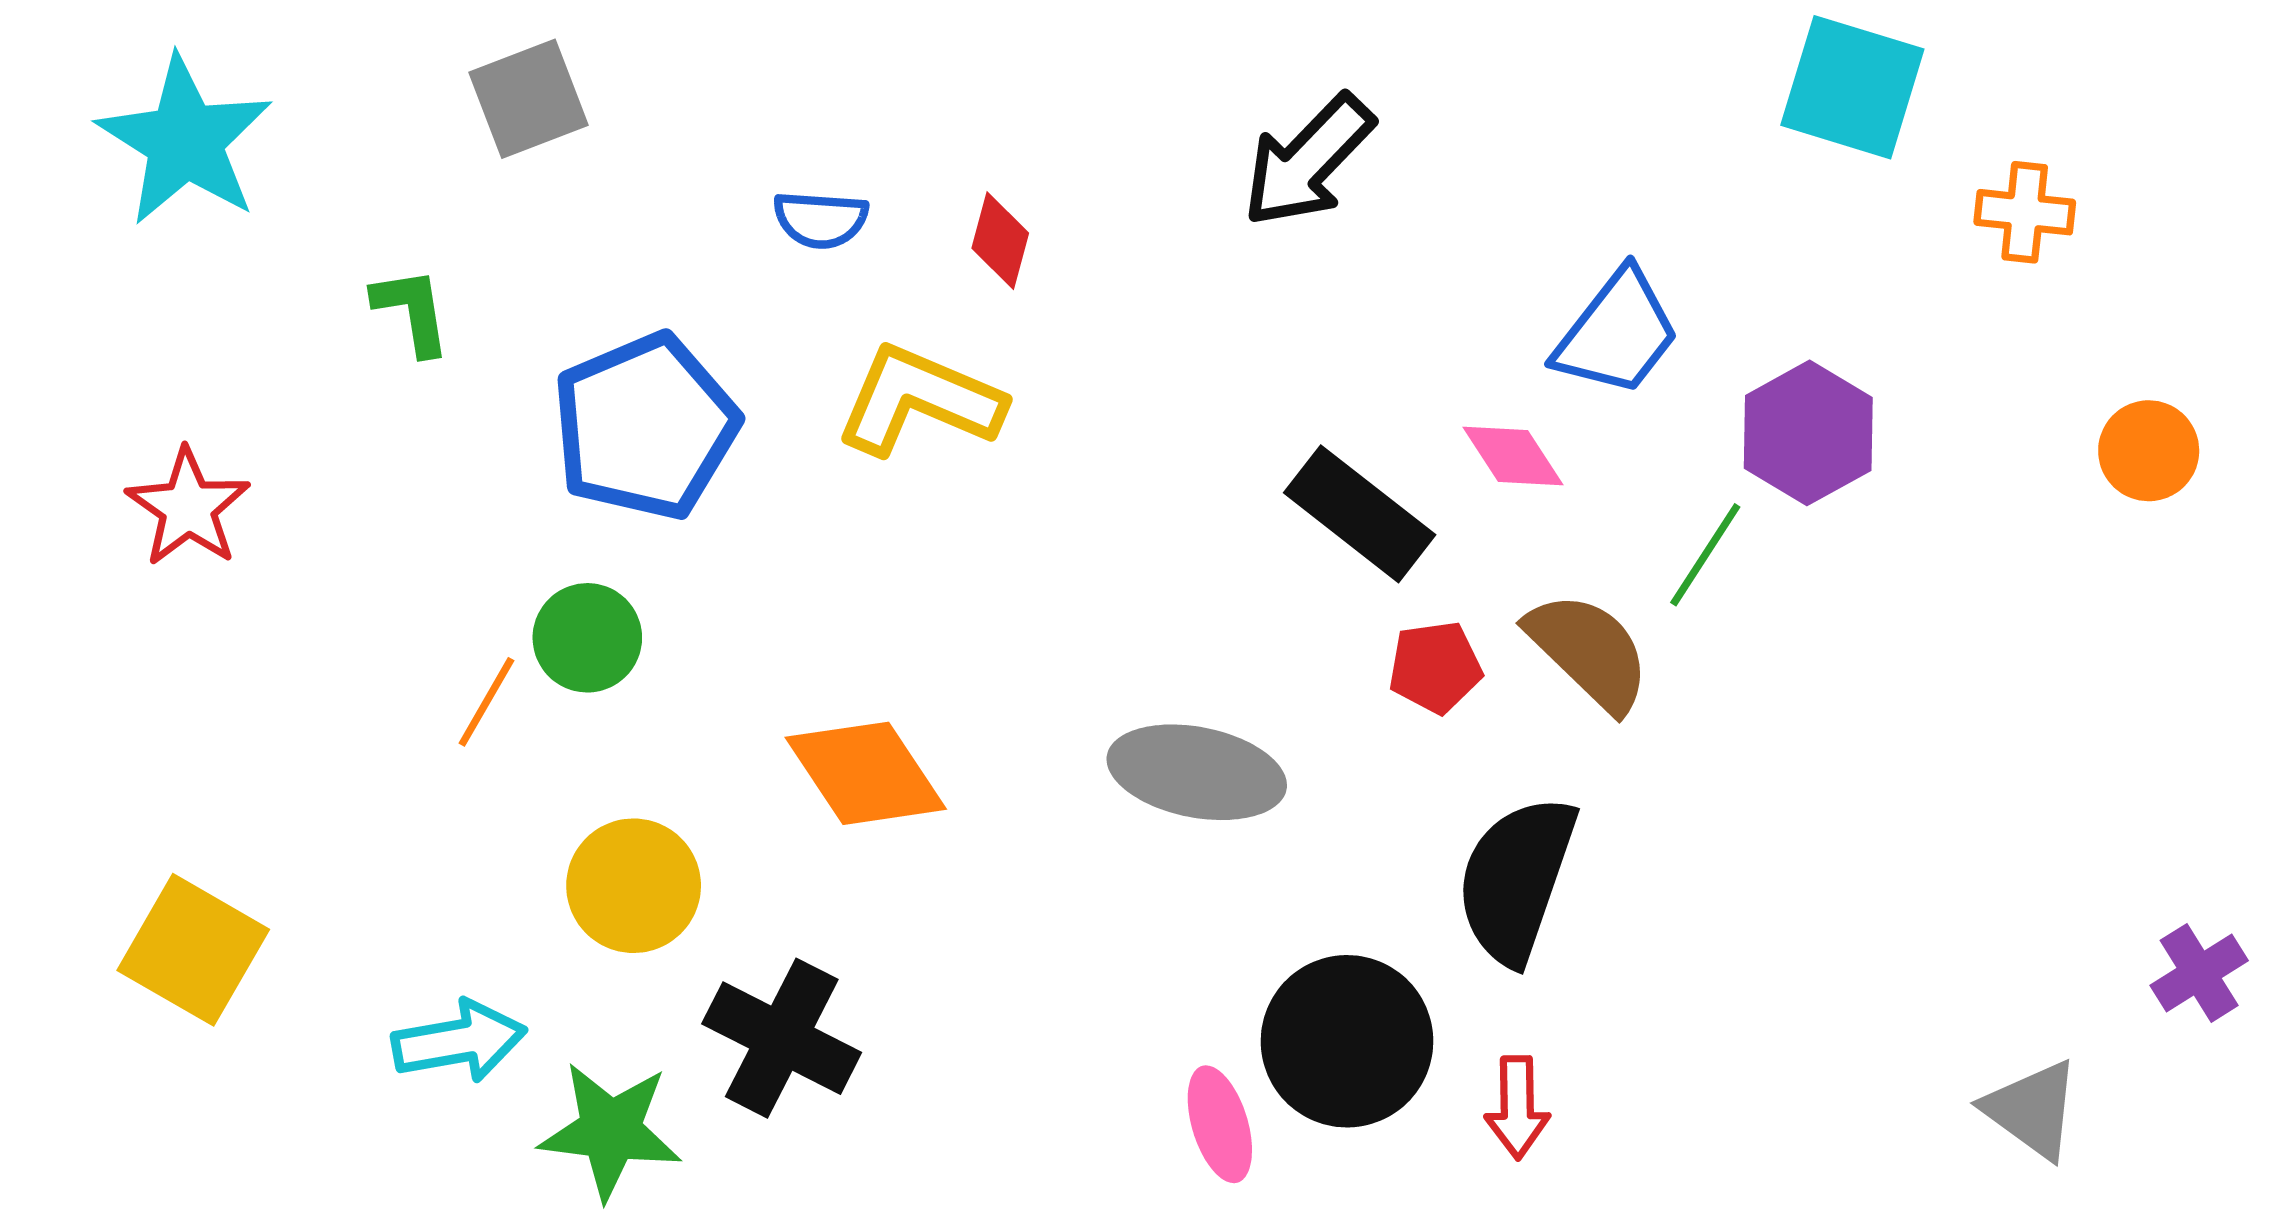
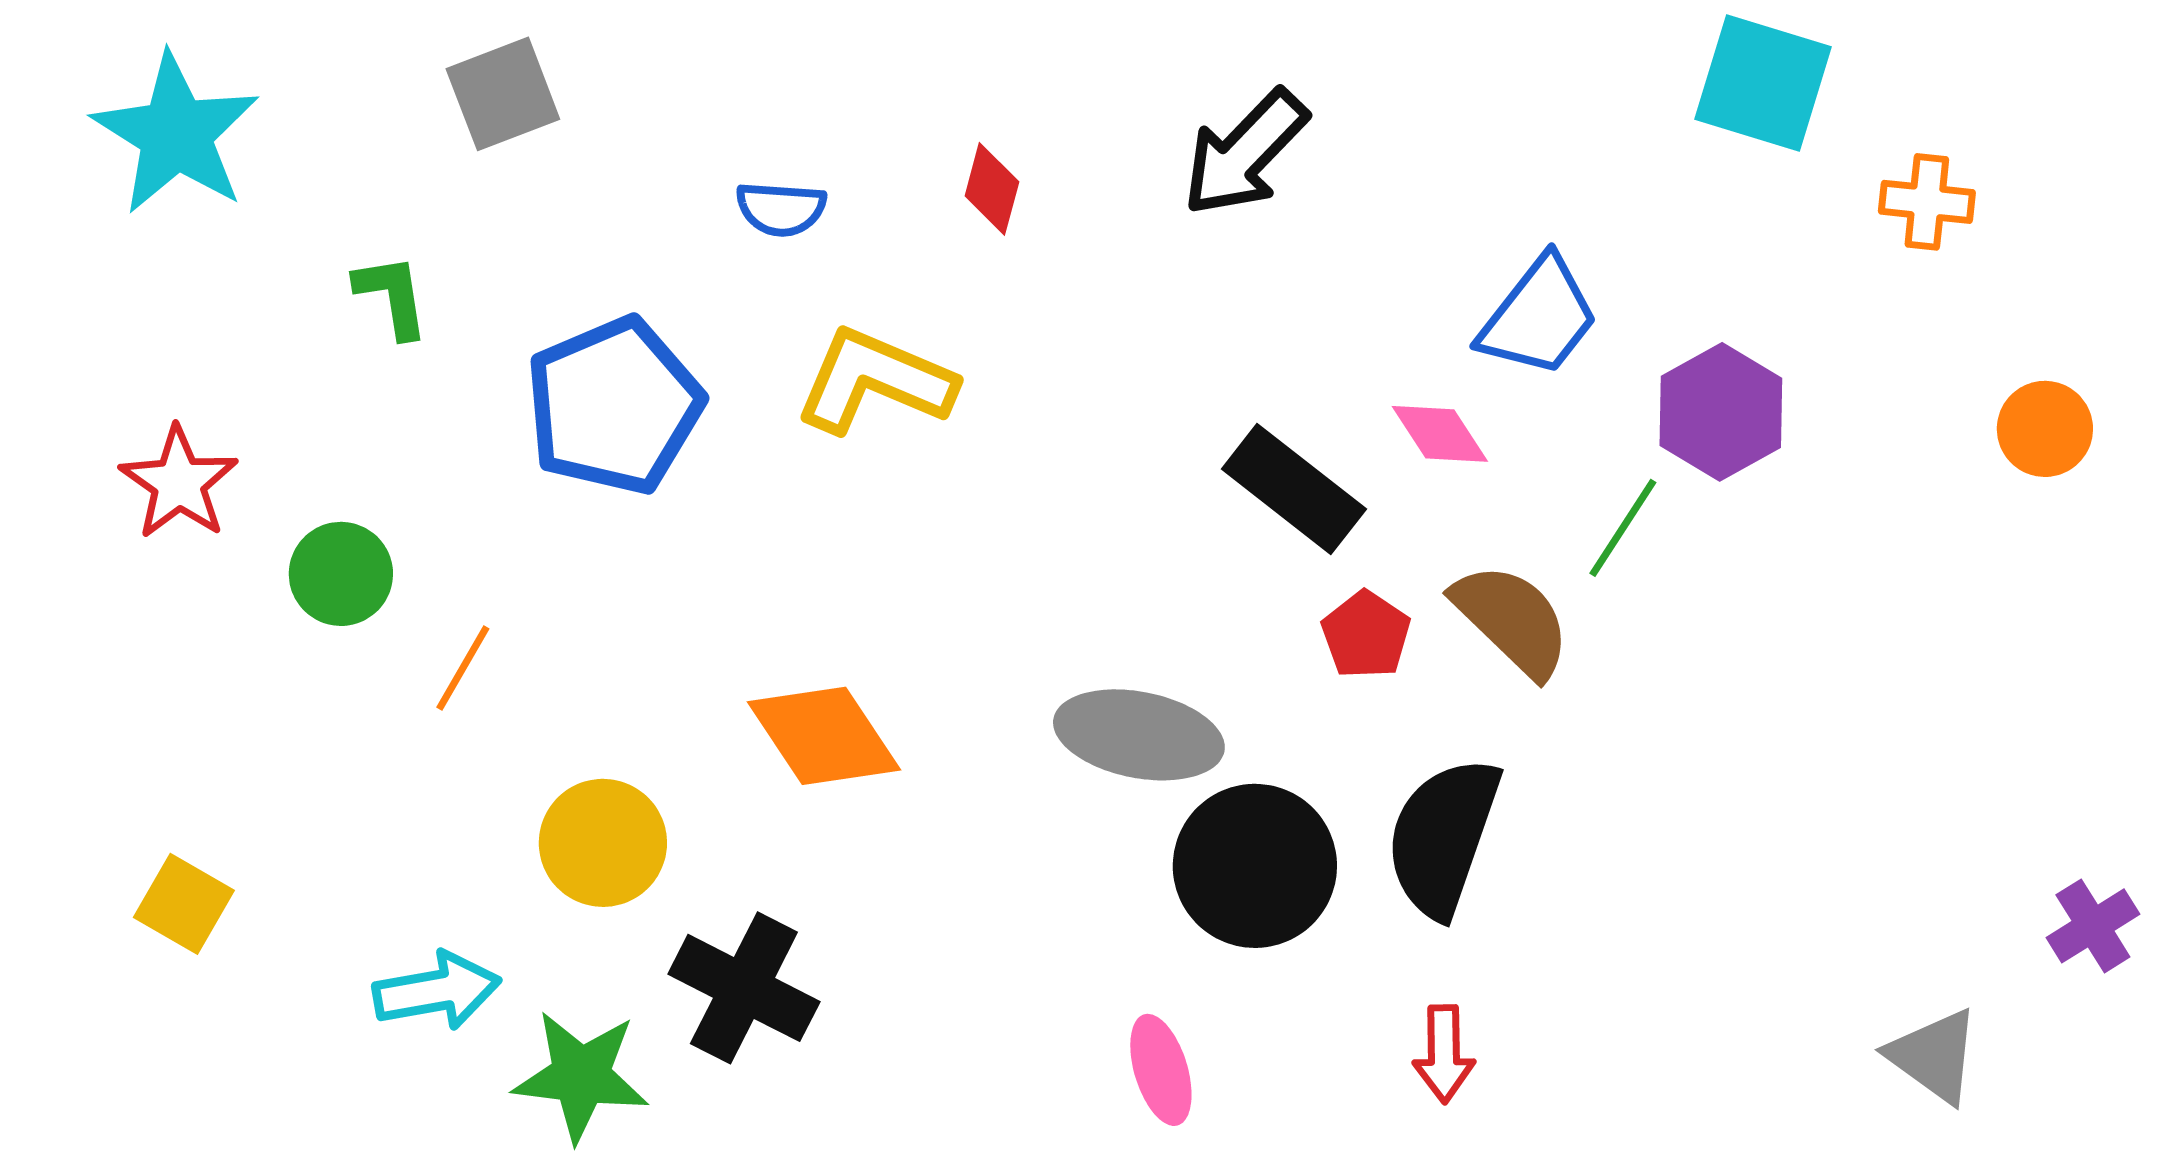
red diamond: (1000, 241) -> (992, 189), moved
green circle: (587, 638) -> (341, 574), moved
red pentagon: (1435, 667) -> (1366, 635), turned -30
yellow square: (193, 950) -> (184, 904), size x0.7
black circle: (1347, 1041) -> (1255, 866), moved

